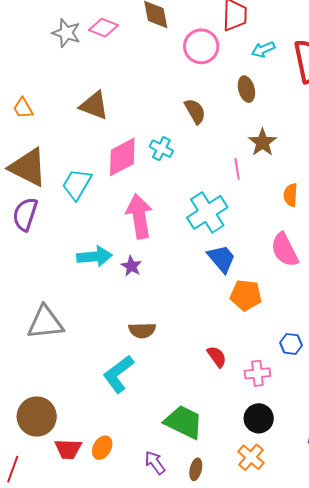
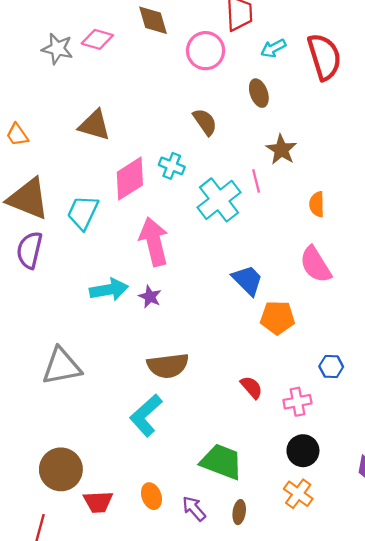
cyan cross: (207, 212) -> (219, 200), moved
brown semicircle: (142, 330) -> (168, 366), size x1.4
orange ellipse: (102, 448) -> (151, 496), moved, turned -45

